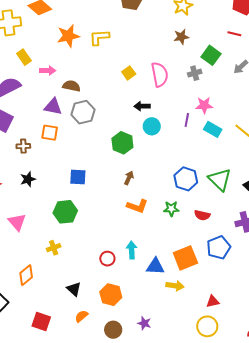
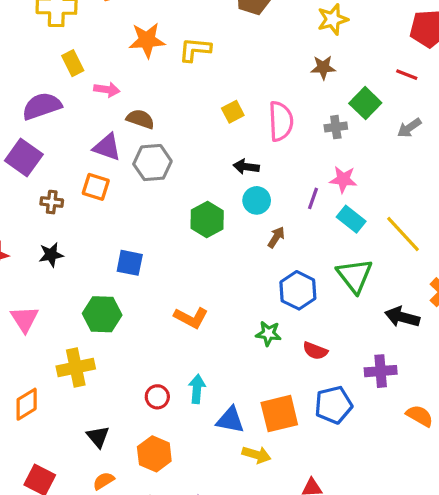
brown arrow: (129, 178) -> (276, 237), moved
green triangle: (220, 180) -> (355, 276), moved
orange L-shape: (137, 206) -> (191, 318), moved
yellow cross: (54, 248) -> (76, 367), size x1.6

